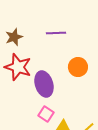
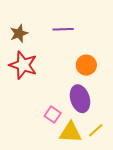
purple ellipse: (44, 84) -> (80, 99), moved

